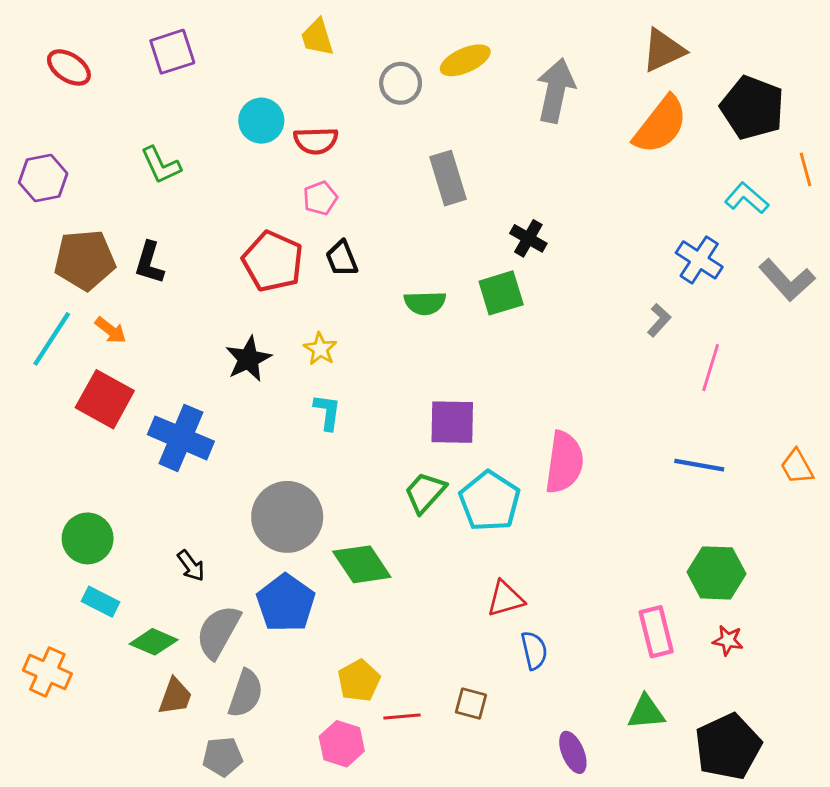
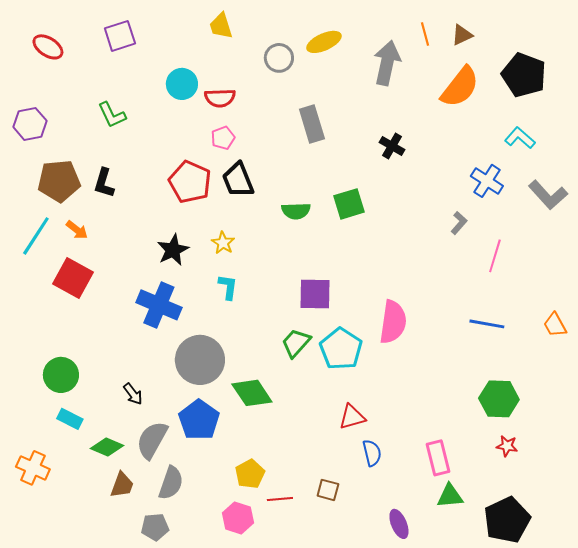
brown triangle: (663, 50) -> (462, 35), size x0.7
orange line: (805, 169) -> (425, 34), moved
black cross: (528, 238) -> (392, 146), moved
black trapezoid: (342, 258) -> (238, 180), size x1.4
blue cross: (181, 438) -> (159, 305), moved
pink rectangle: (656, 632) -> (438, 458), moved

